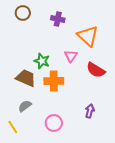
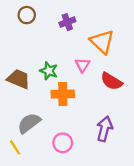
purple cross: (58, 19) -> (67, 22), turned -32
brown trapezoid: (26, 78) -> (19, 79), moved
gray semicircle: (25, 106) -> (29, 123), size x1.5
purple arrow: (90, 111) -> (104, 129), size x1.5

